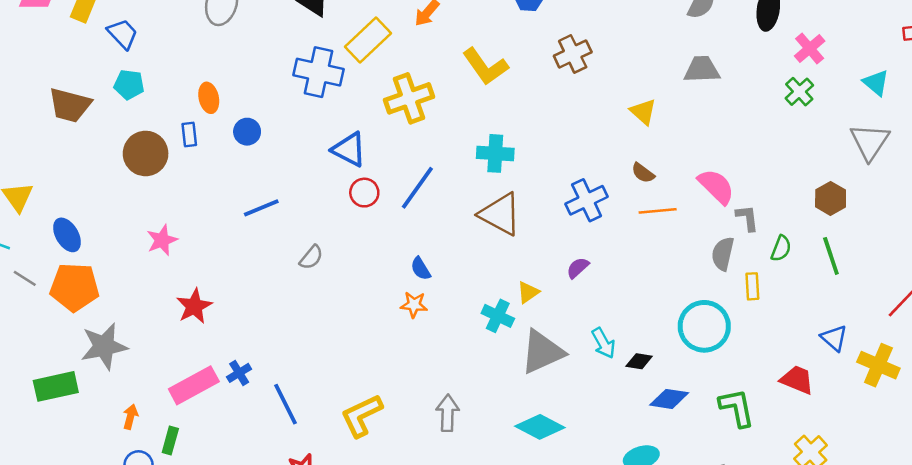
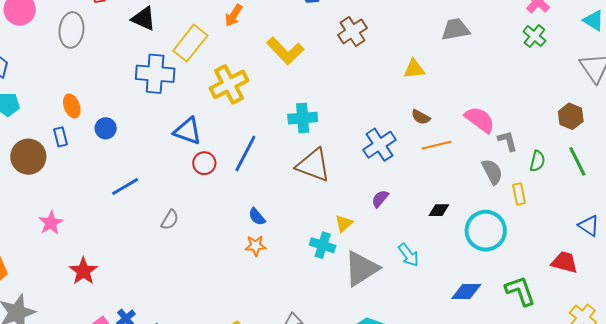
yellow triangle: (643, 112) -> (414, 69), turned -40
gray semicircle: (723, 254) -> (492, 172), turned 148
black diamond: (639, 361) -> (439, 210), moved

